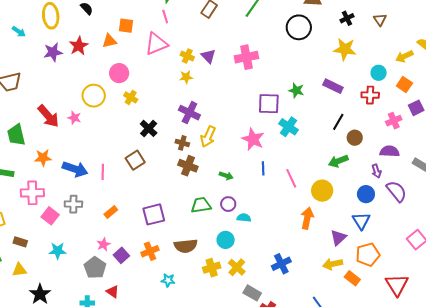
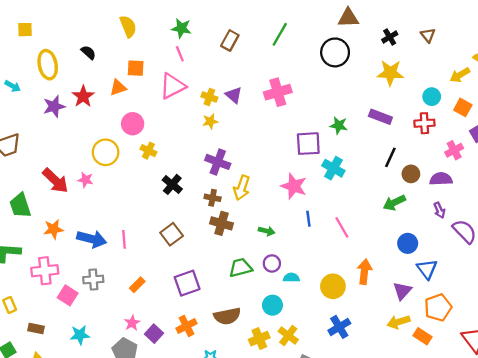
purple semicircle: (390, 151) -> (441, 179), moved
brown square: (135, 160) -> (172, 234), moved
yellow circle: (322, 191) -> (333, 286), moved
blue circle: (366, 194) -> (408, 243), moved

